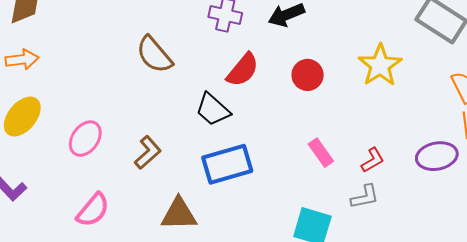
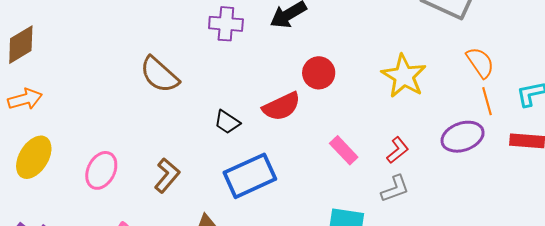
yellow star: (380, 65) -> (404, 76), moved
red semicircle: (243, 70) -> (282, 106), moved, turned 33
black trapezoid: (213, 110) -> (227, 122), size x0.7

